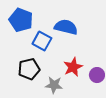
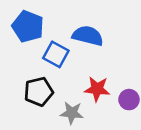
red star: (73, 67) -> (97, 89), turned 30

